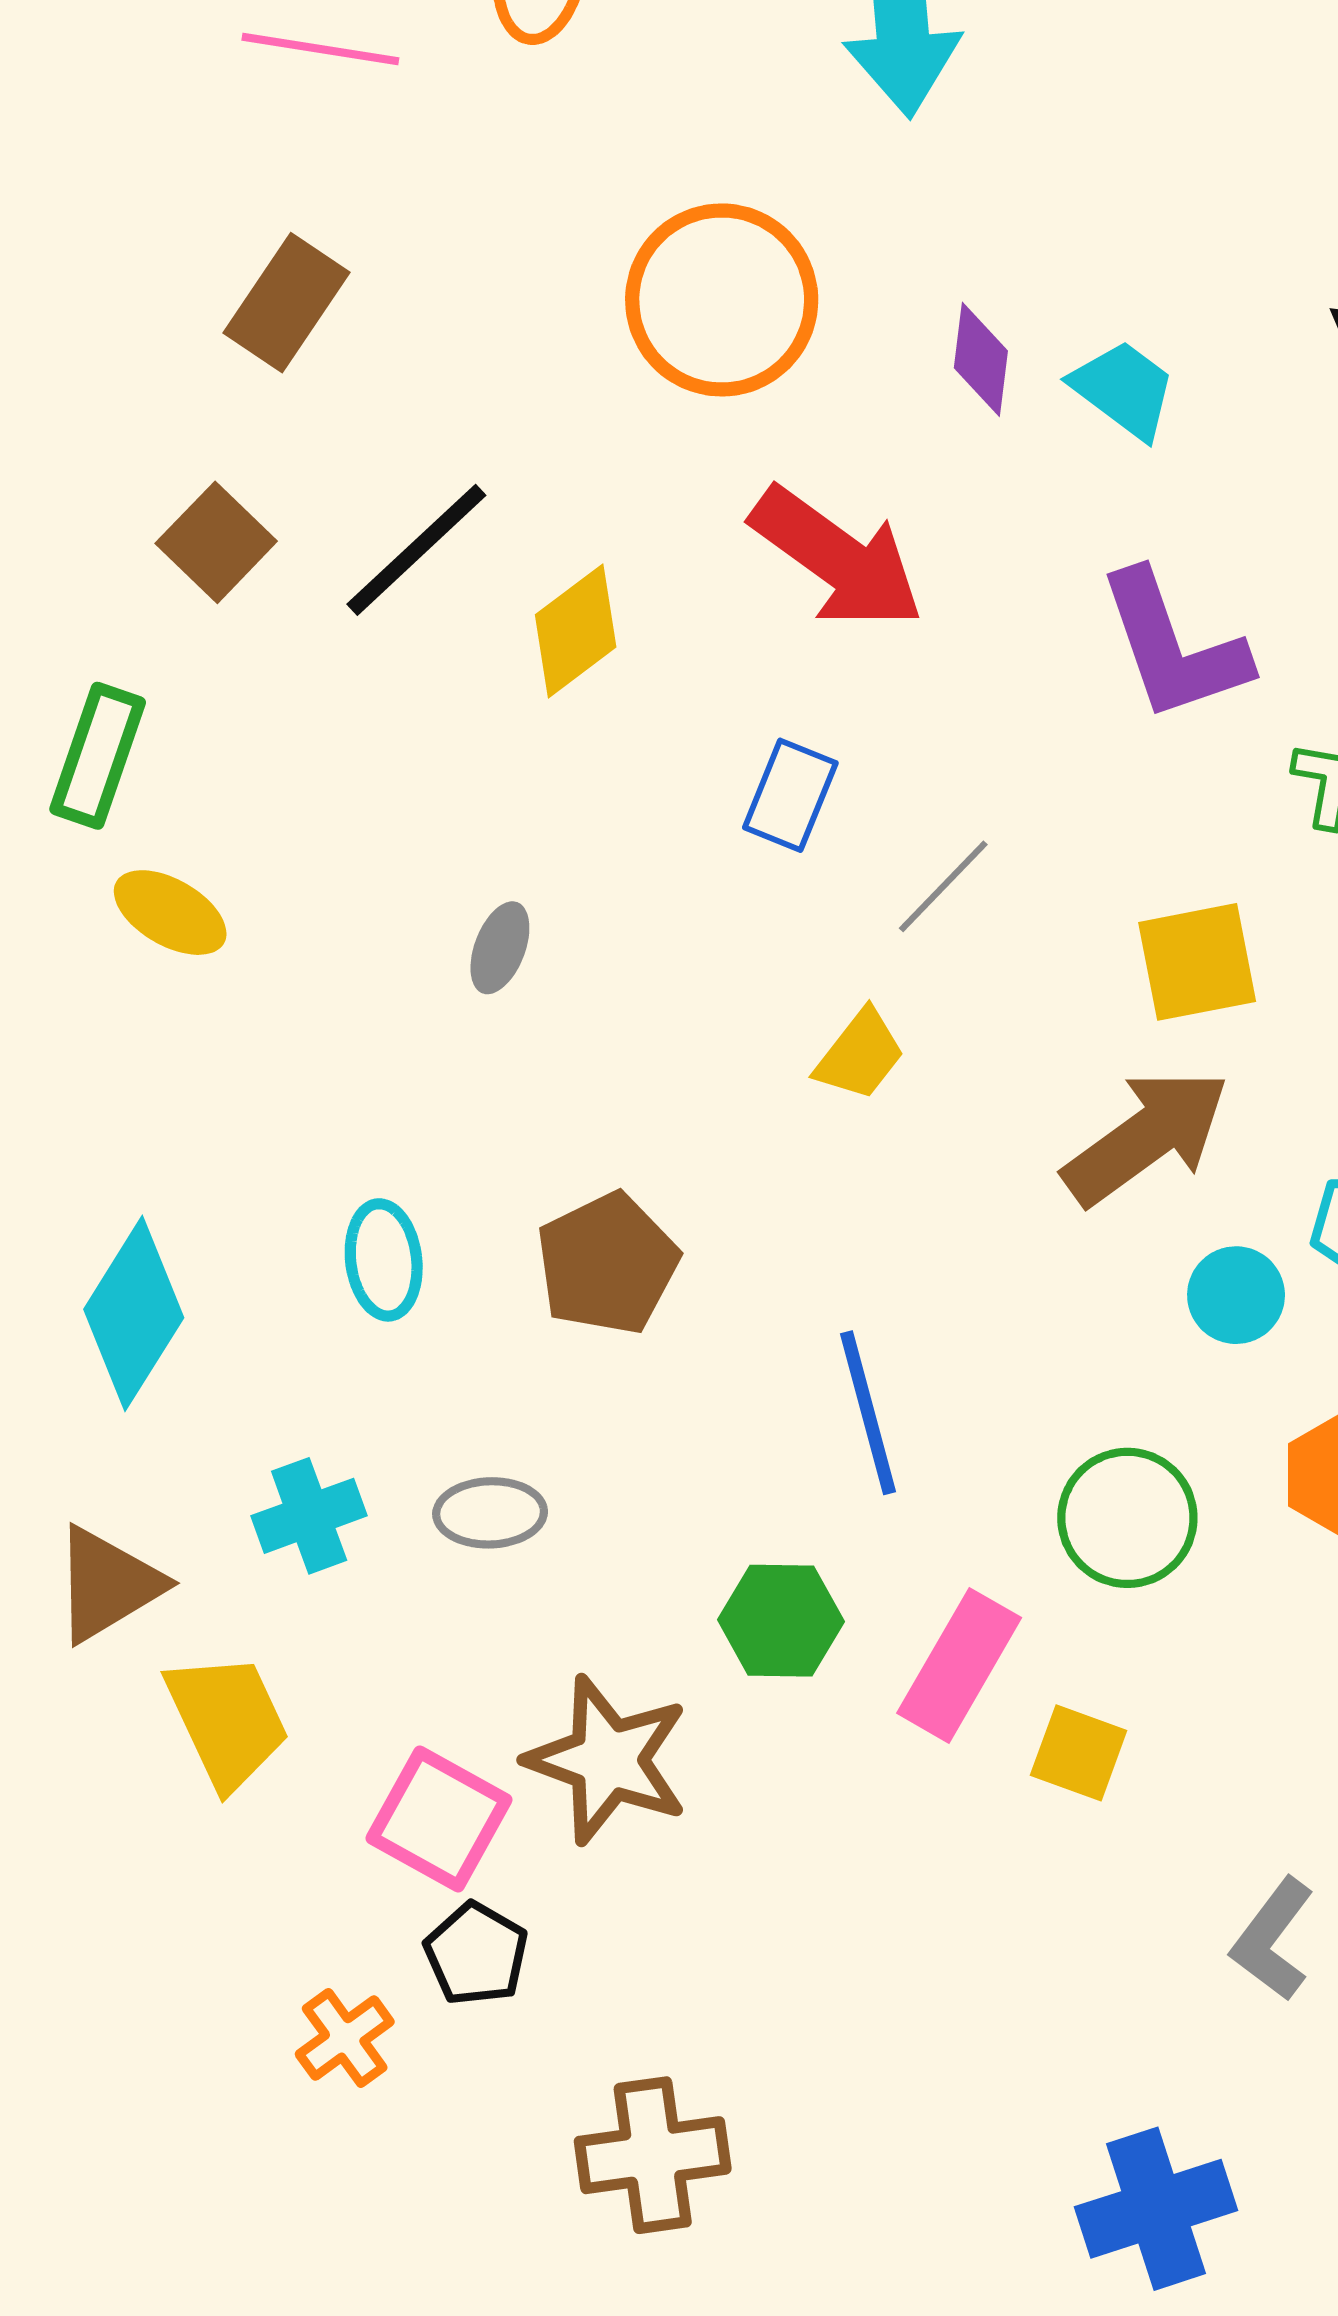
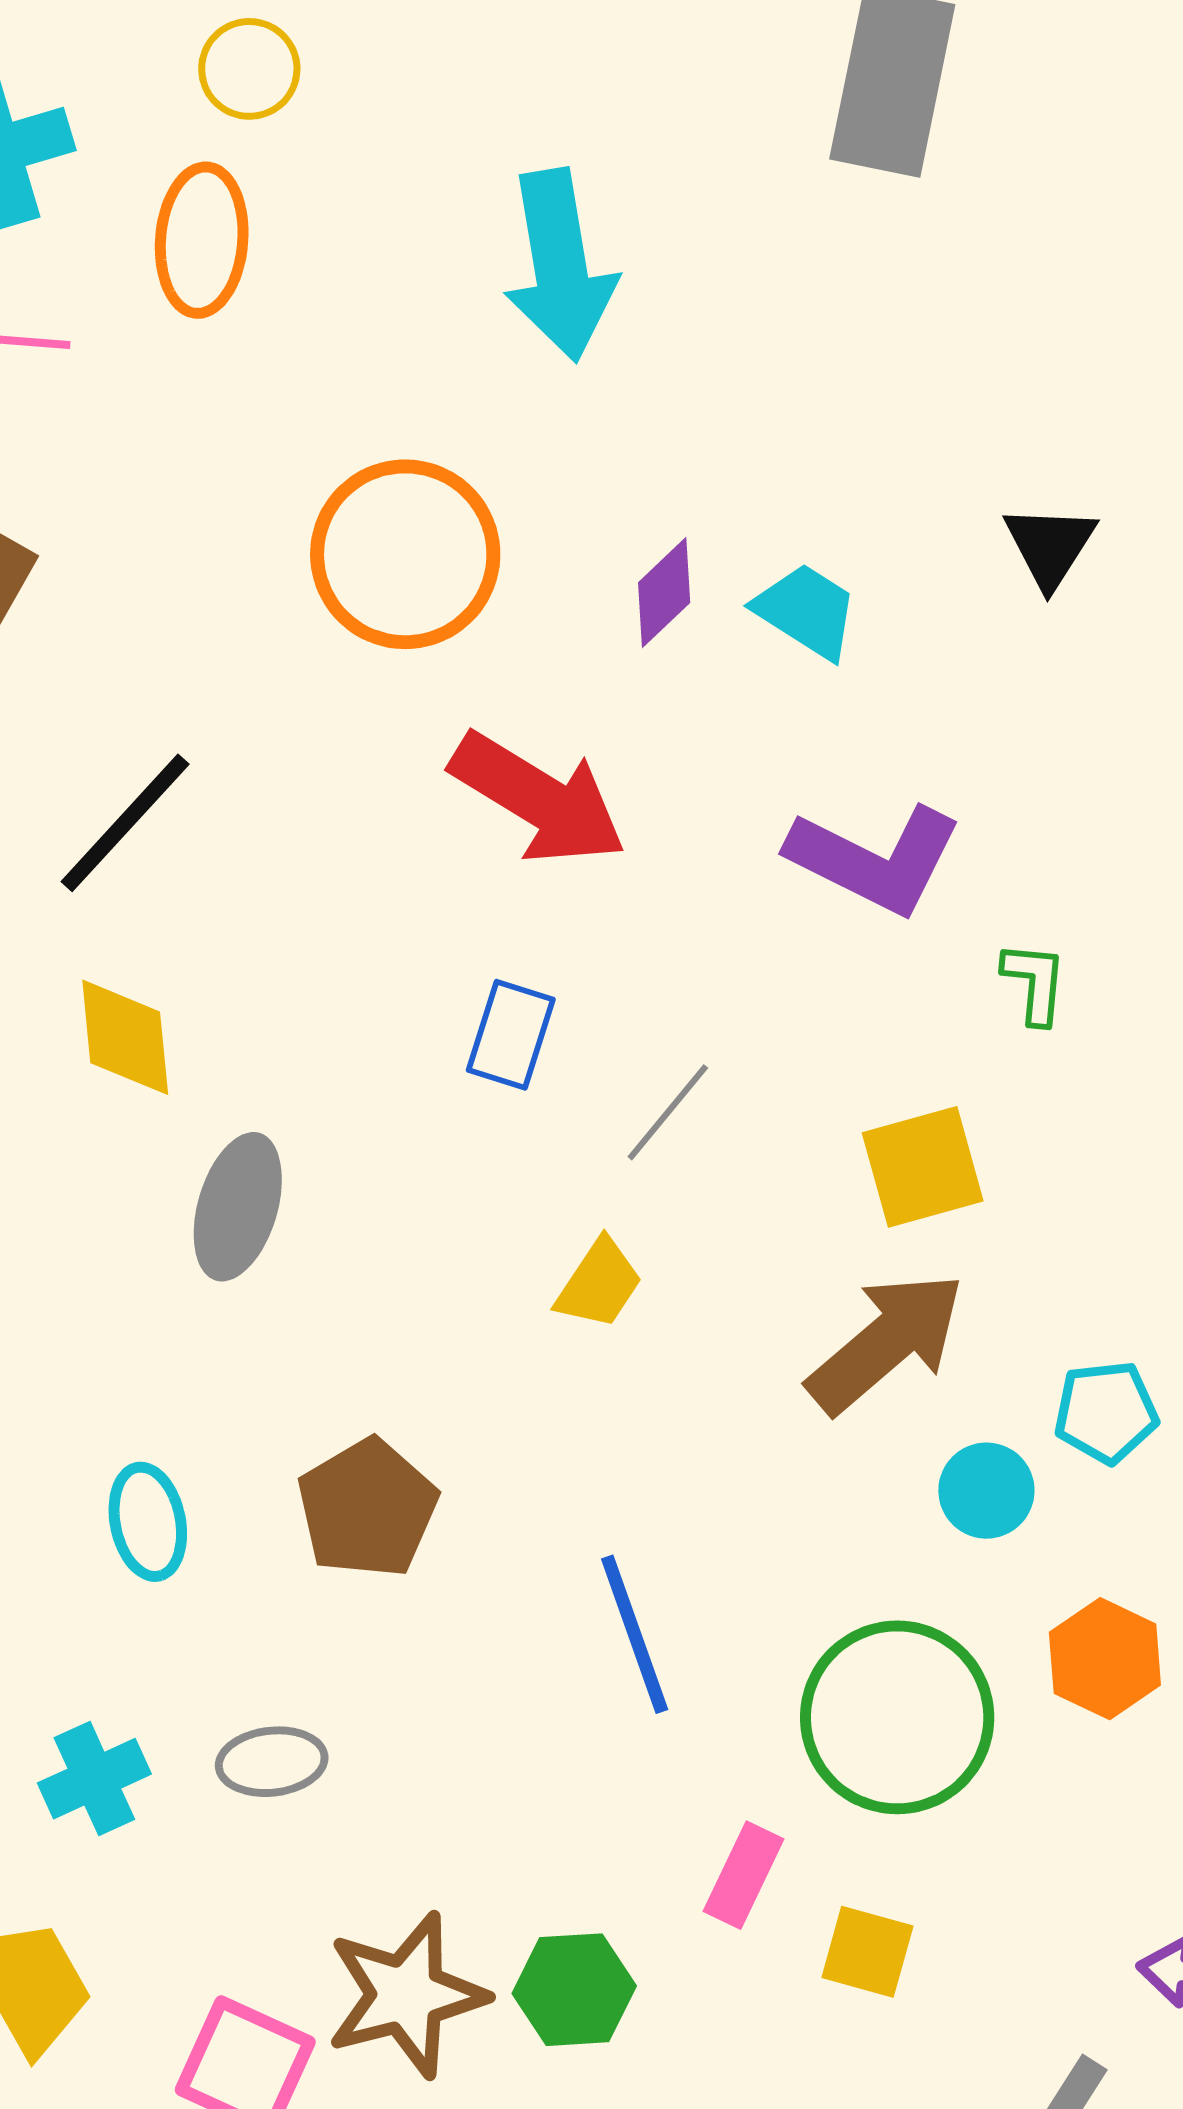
purple diamond: (981, 359) -> (664, 593), turned 44
yellow diamond: (576, 631) -> (125, 1037), moved, turned -54
purple L-shape: (1173, 646) -> (875, 859), turned -40
gray ellipse: (500, 948) -> (238, 1207), size x1.6
green circle: (1127, 1518) -> (897, 1717), size x1.4
green hexagon: (781, 1621) -> (574, 1990), moved
pink rectangle: (959, 1665) -> (743, 1875), size x0.7
brown star: (608, 1760) -> (406, 1995), turned -30

